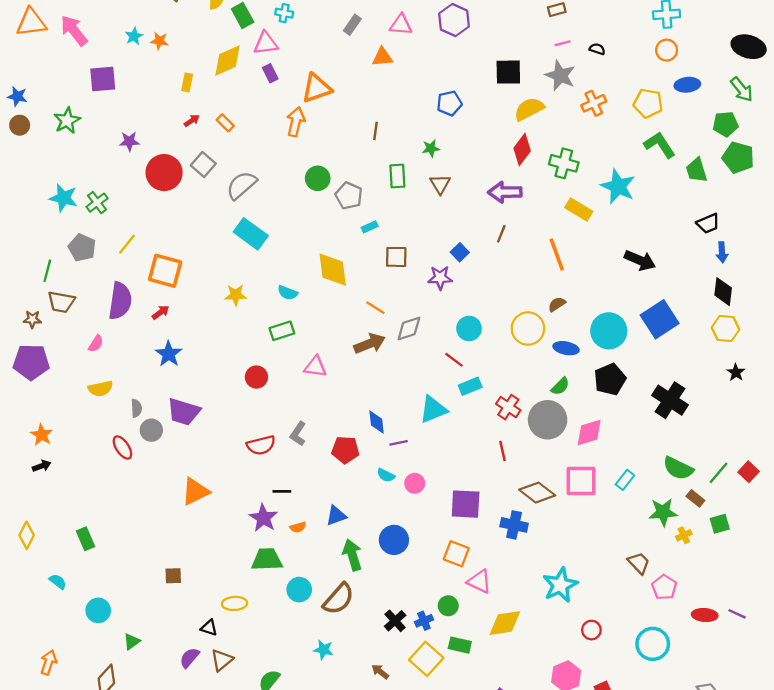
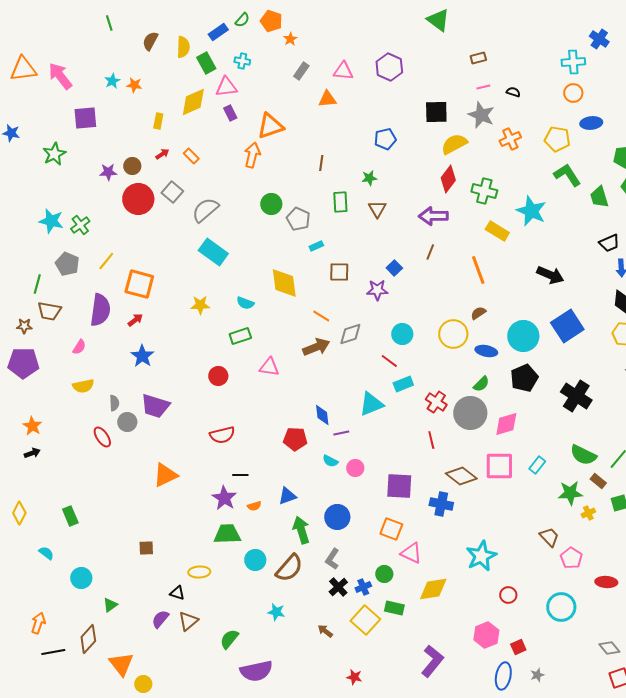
brown circle: (20, 125) -> (132, 166), moved
gray L-shape: (298, 434) -> (332, 559), moved

